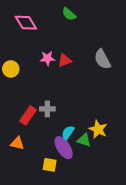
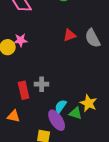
pink star: (47, 58) -> (21, 40), moved
red triangle: (65, 60) -> (70, 35), moved
red rectangle: (28, 115) -> (24, 90), turned -48

